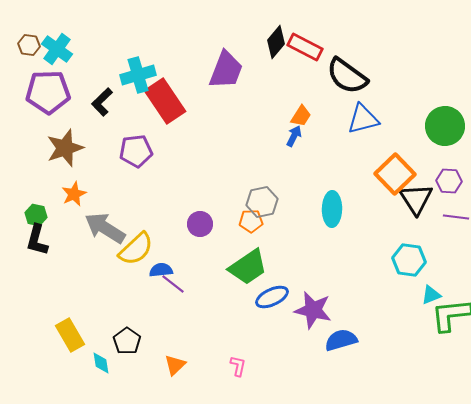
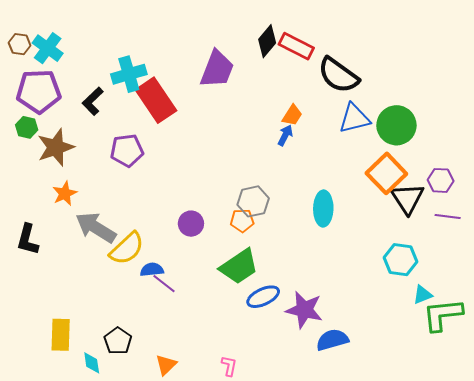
green circle: (445, 126) -> (396, 125), moved
green hexagon: (36, 215) -> (27, 127), moved
yellow rectangle: (70, 335) -> (61, 335), turned 32

